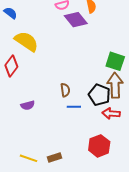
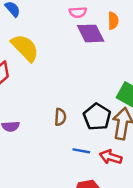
black pentagon: (99, 95) -> (97, 117), moved
blue line: (74, 107) -> (81, 151), moved

